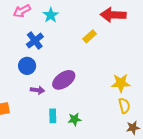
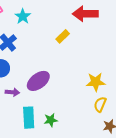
yellow semicircle: (124, 106) -> (100, 104), turned -140
cyan rectangle: (53, 116) -> (29, 118), size x1.5

